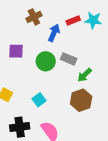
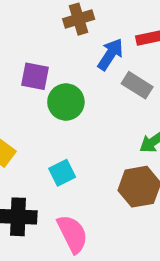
gray rectangle: (69, 59) -> (137, 85), moved
green circle: (46, 61) -> (66, 102), moved

